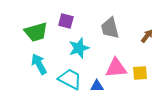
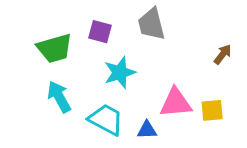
gray trapezoid: (110, 28) -> (151, 24), moved

